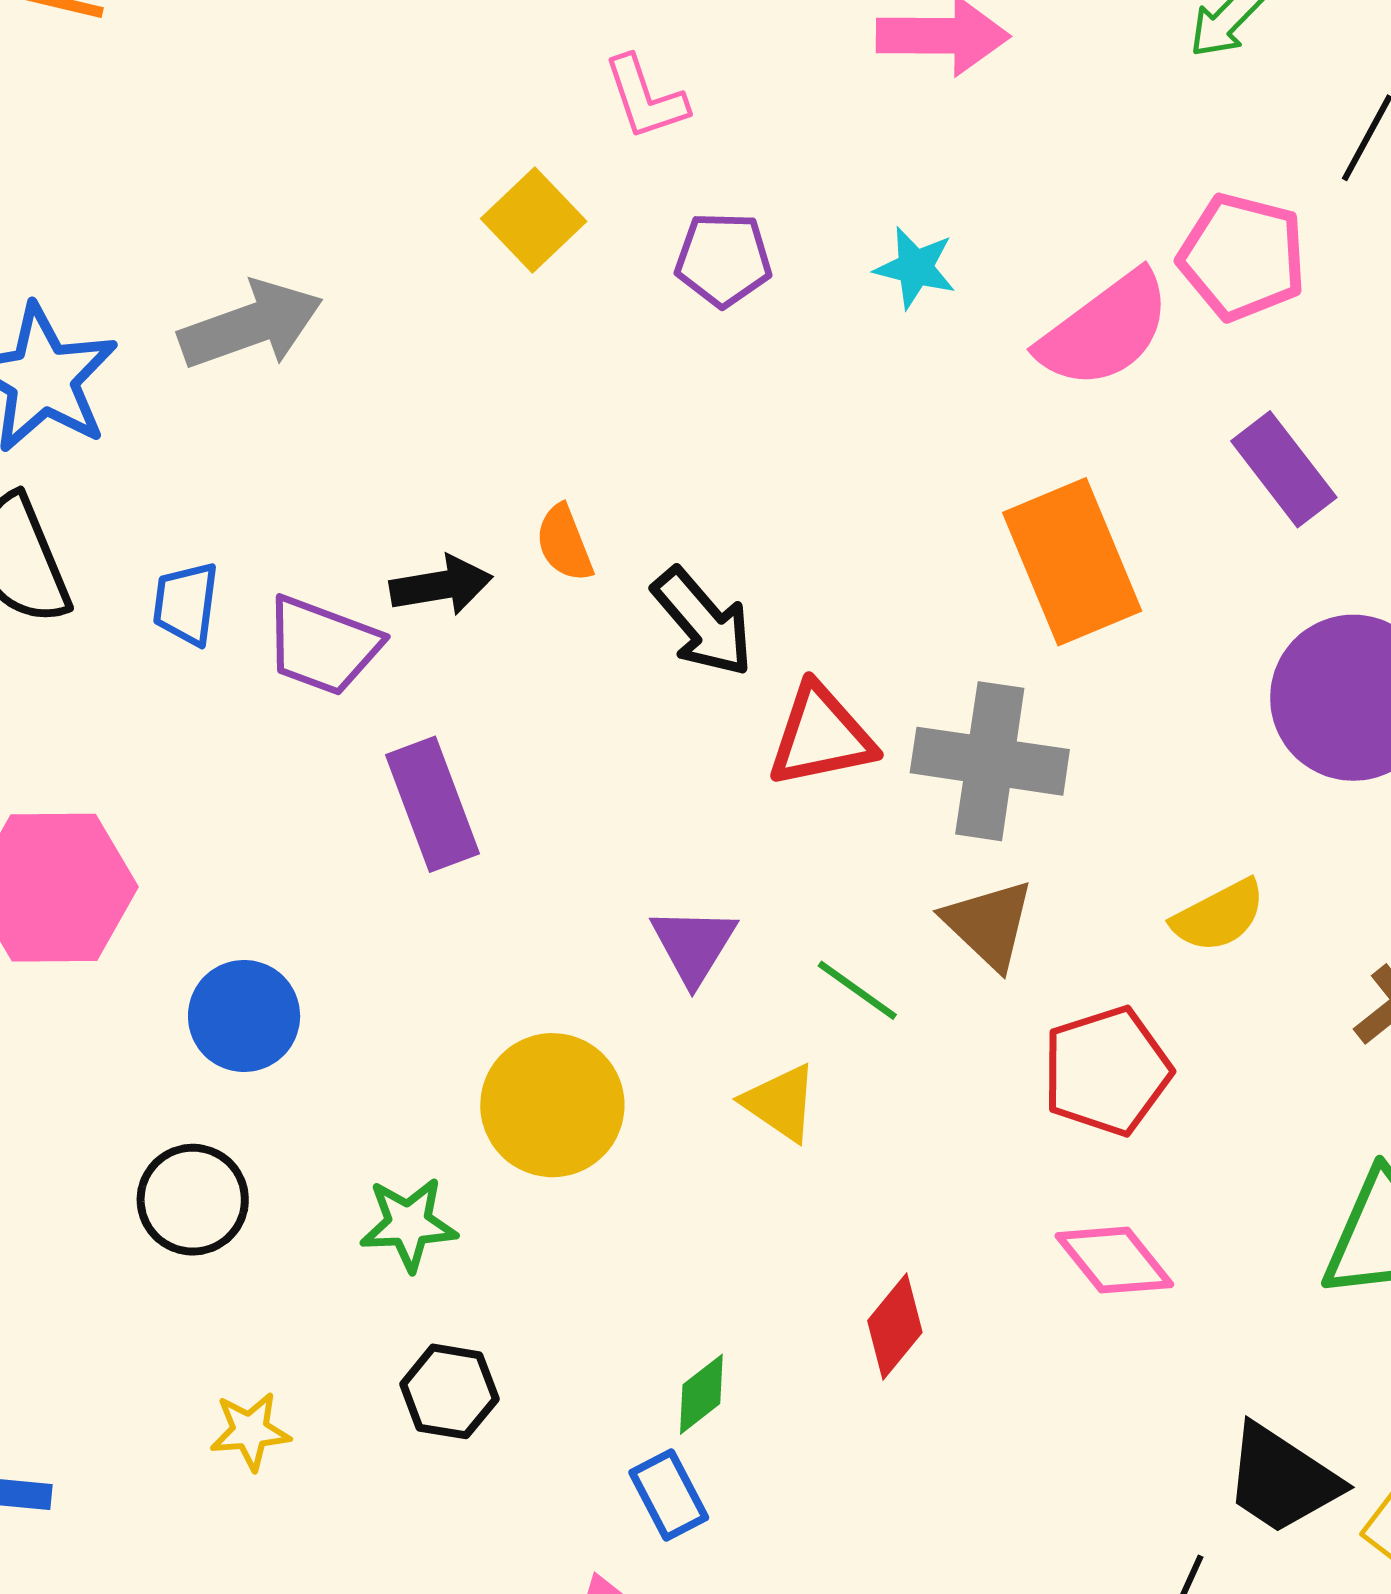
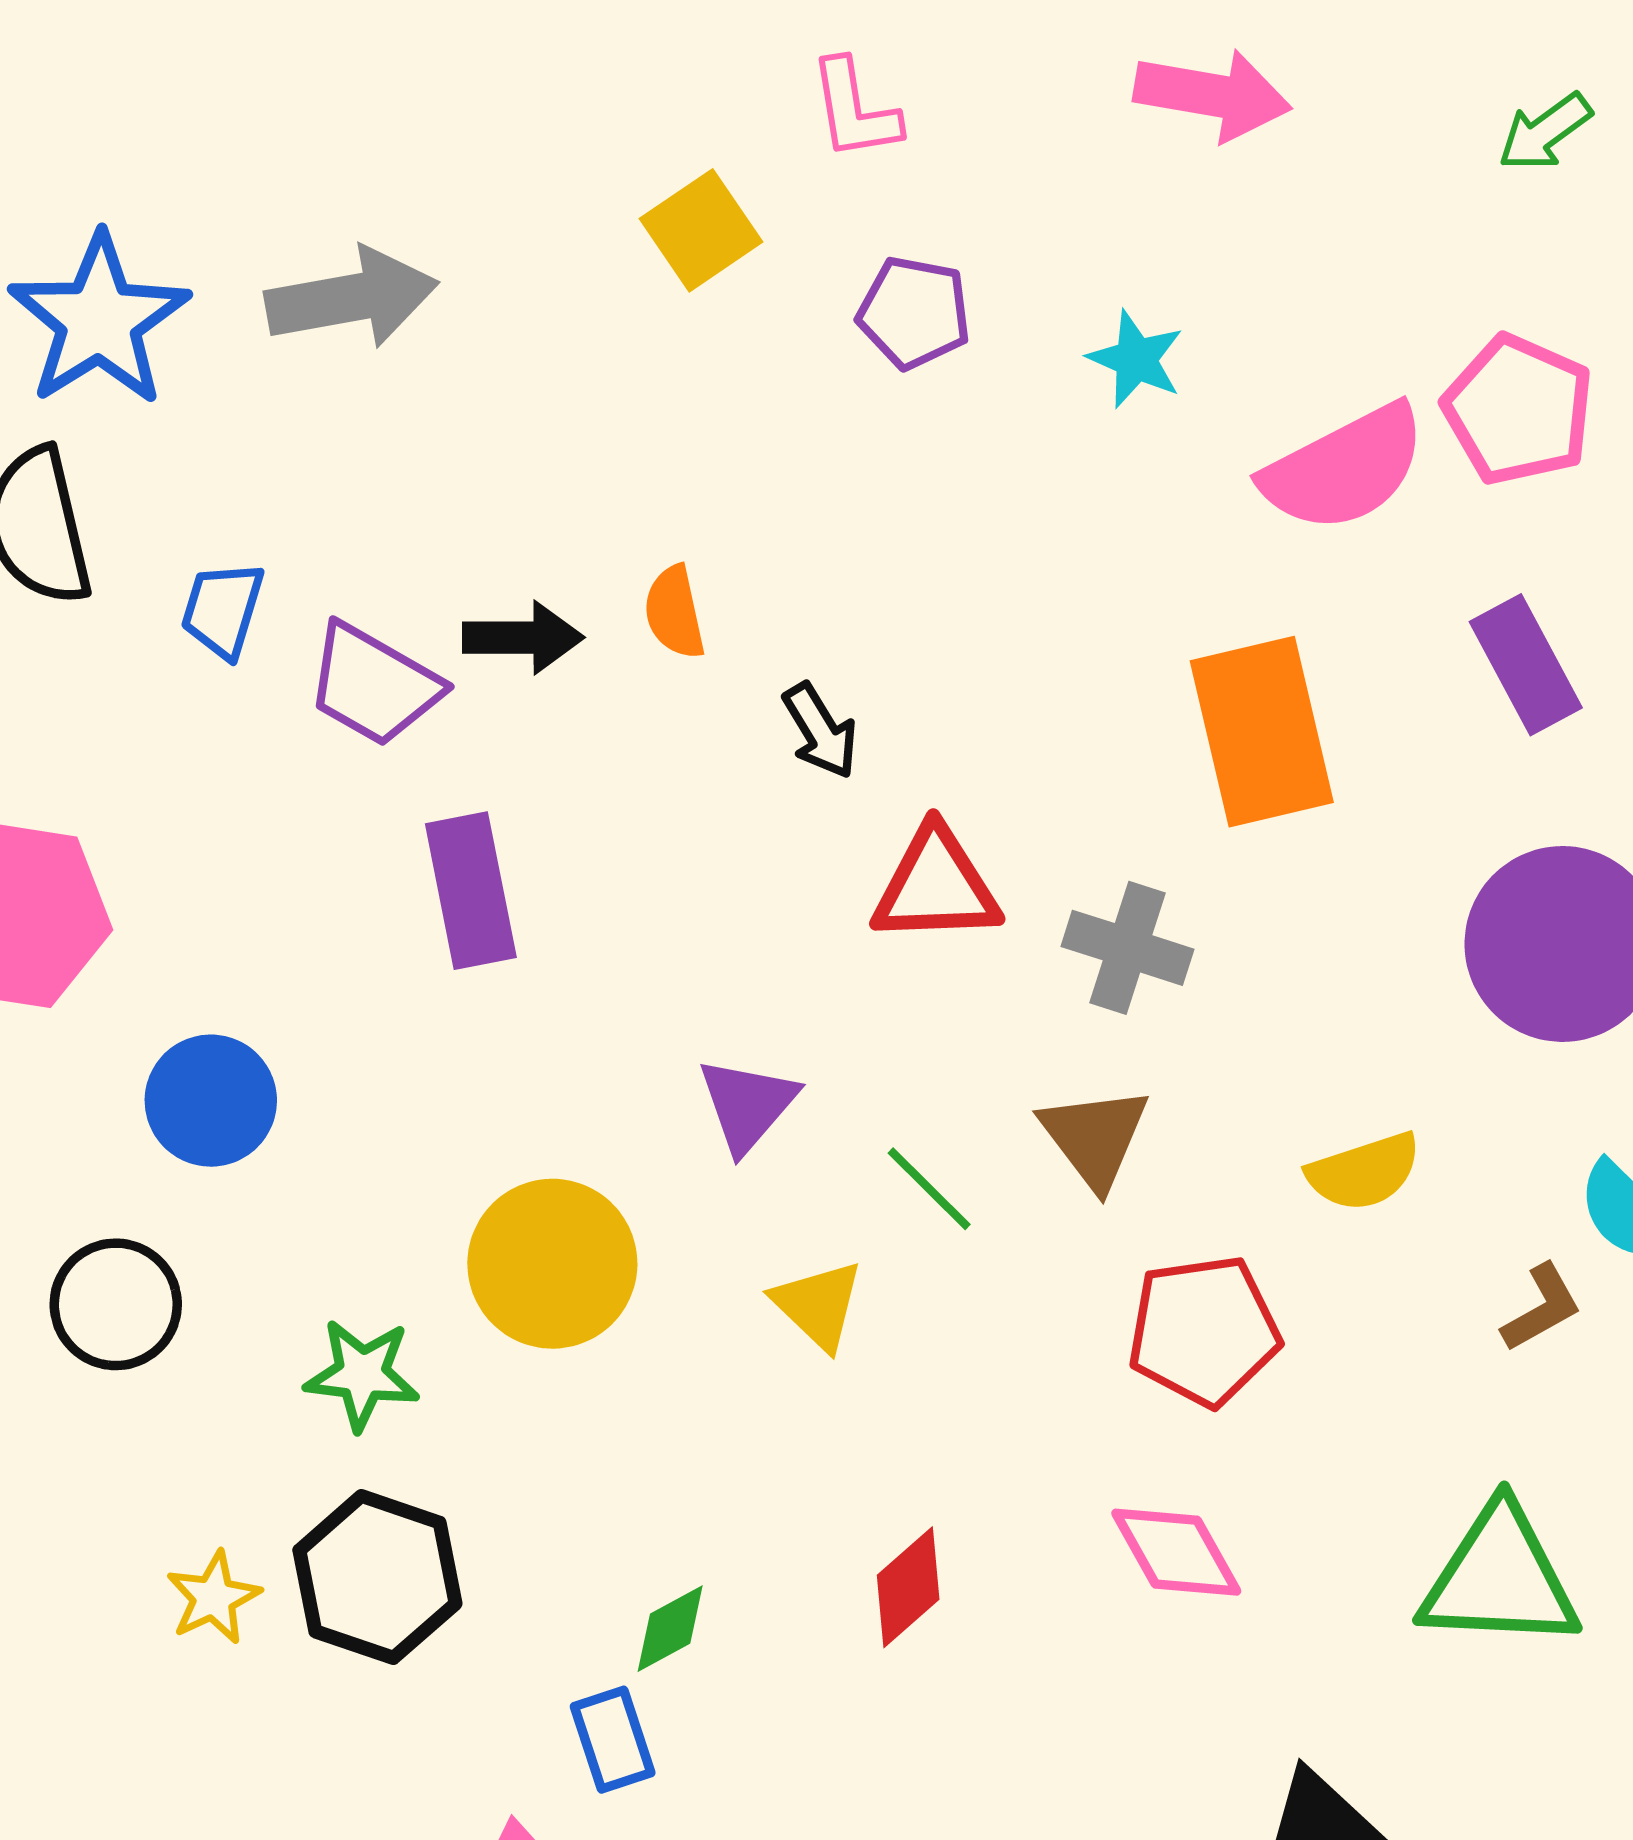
black arrow: (703, 622) -> (820, 731), size x0.7
gray cross: (990, 761) -> (1127, 948), size x0.7
black hexagon: (449, 1391) -> (377, 1577), size x1.5
yellow star: (250, 1431) -> (213, 1598), moved, turned -30

